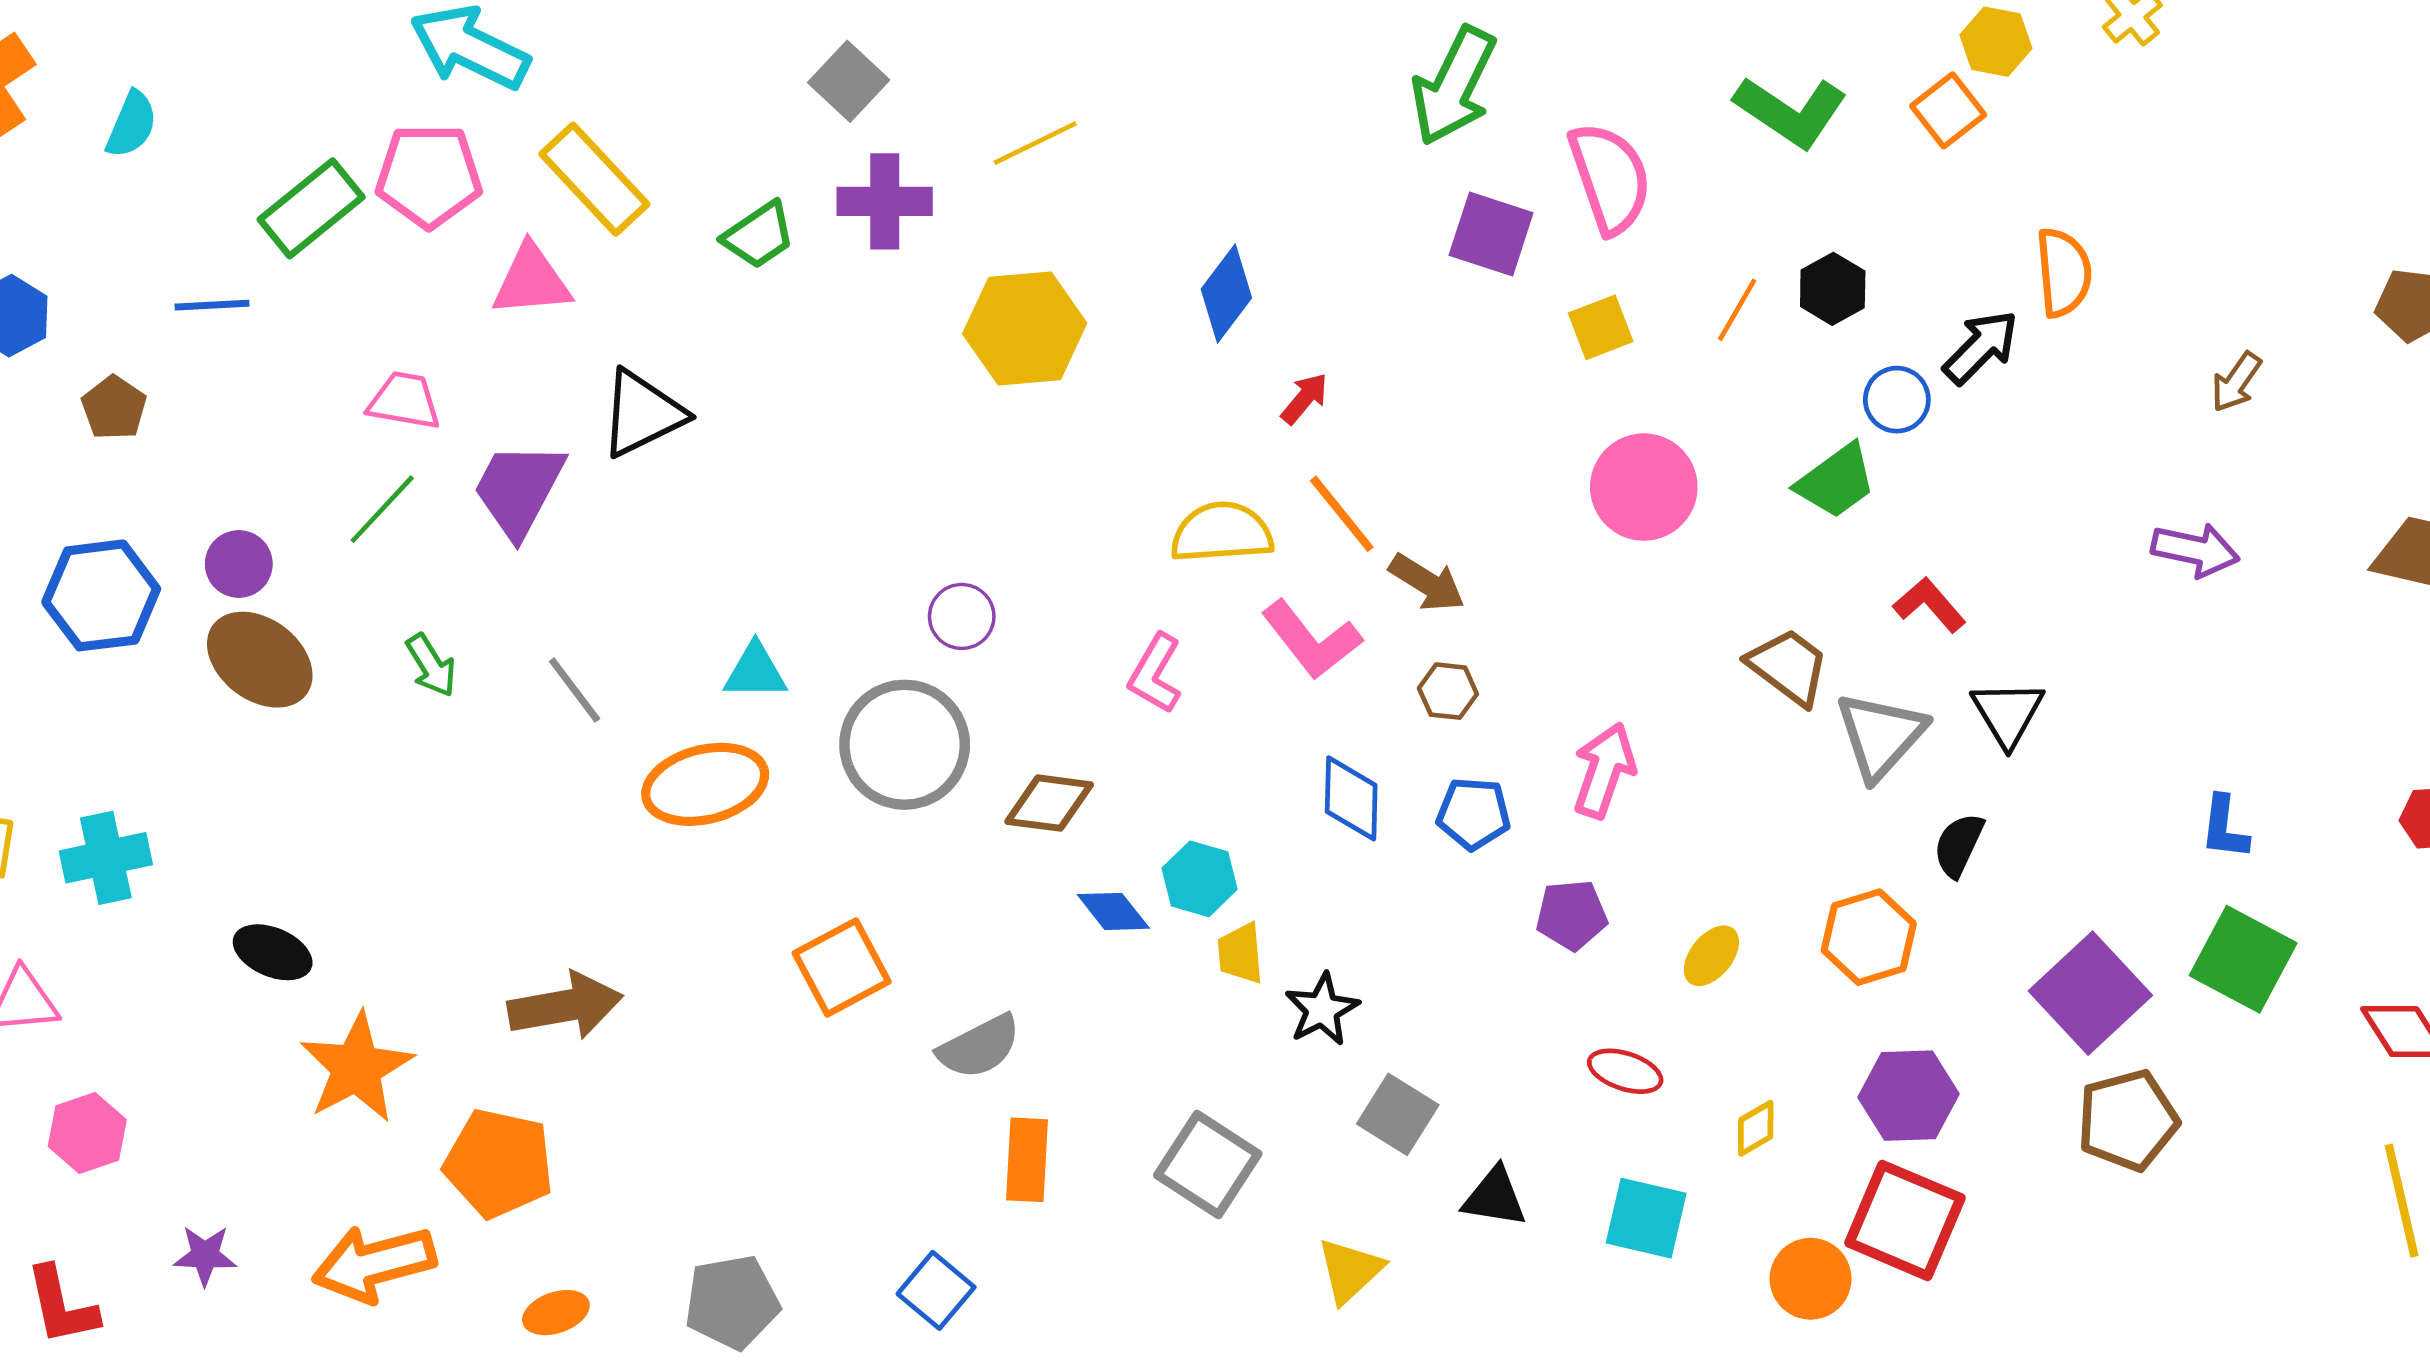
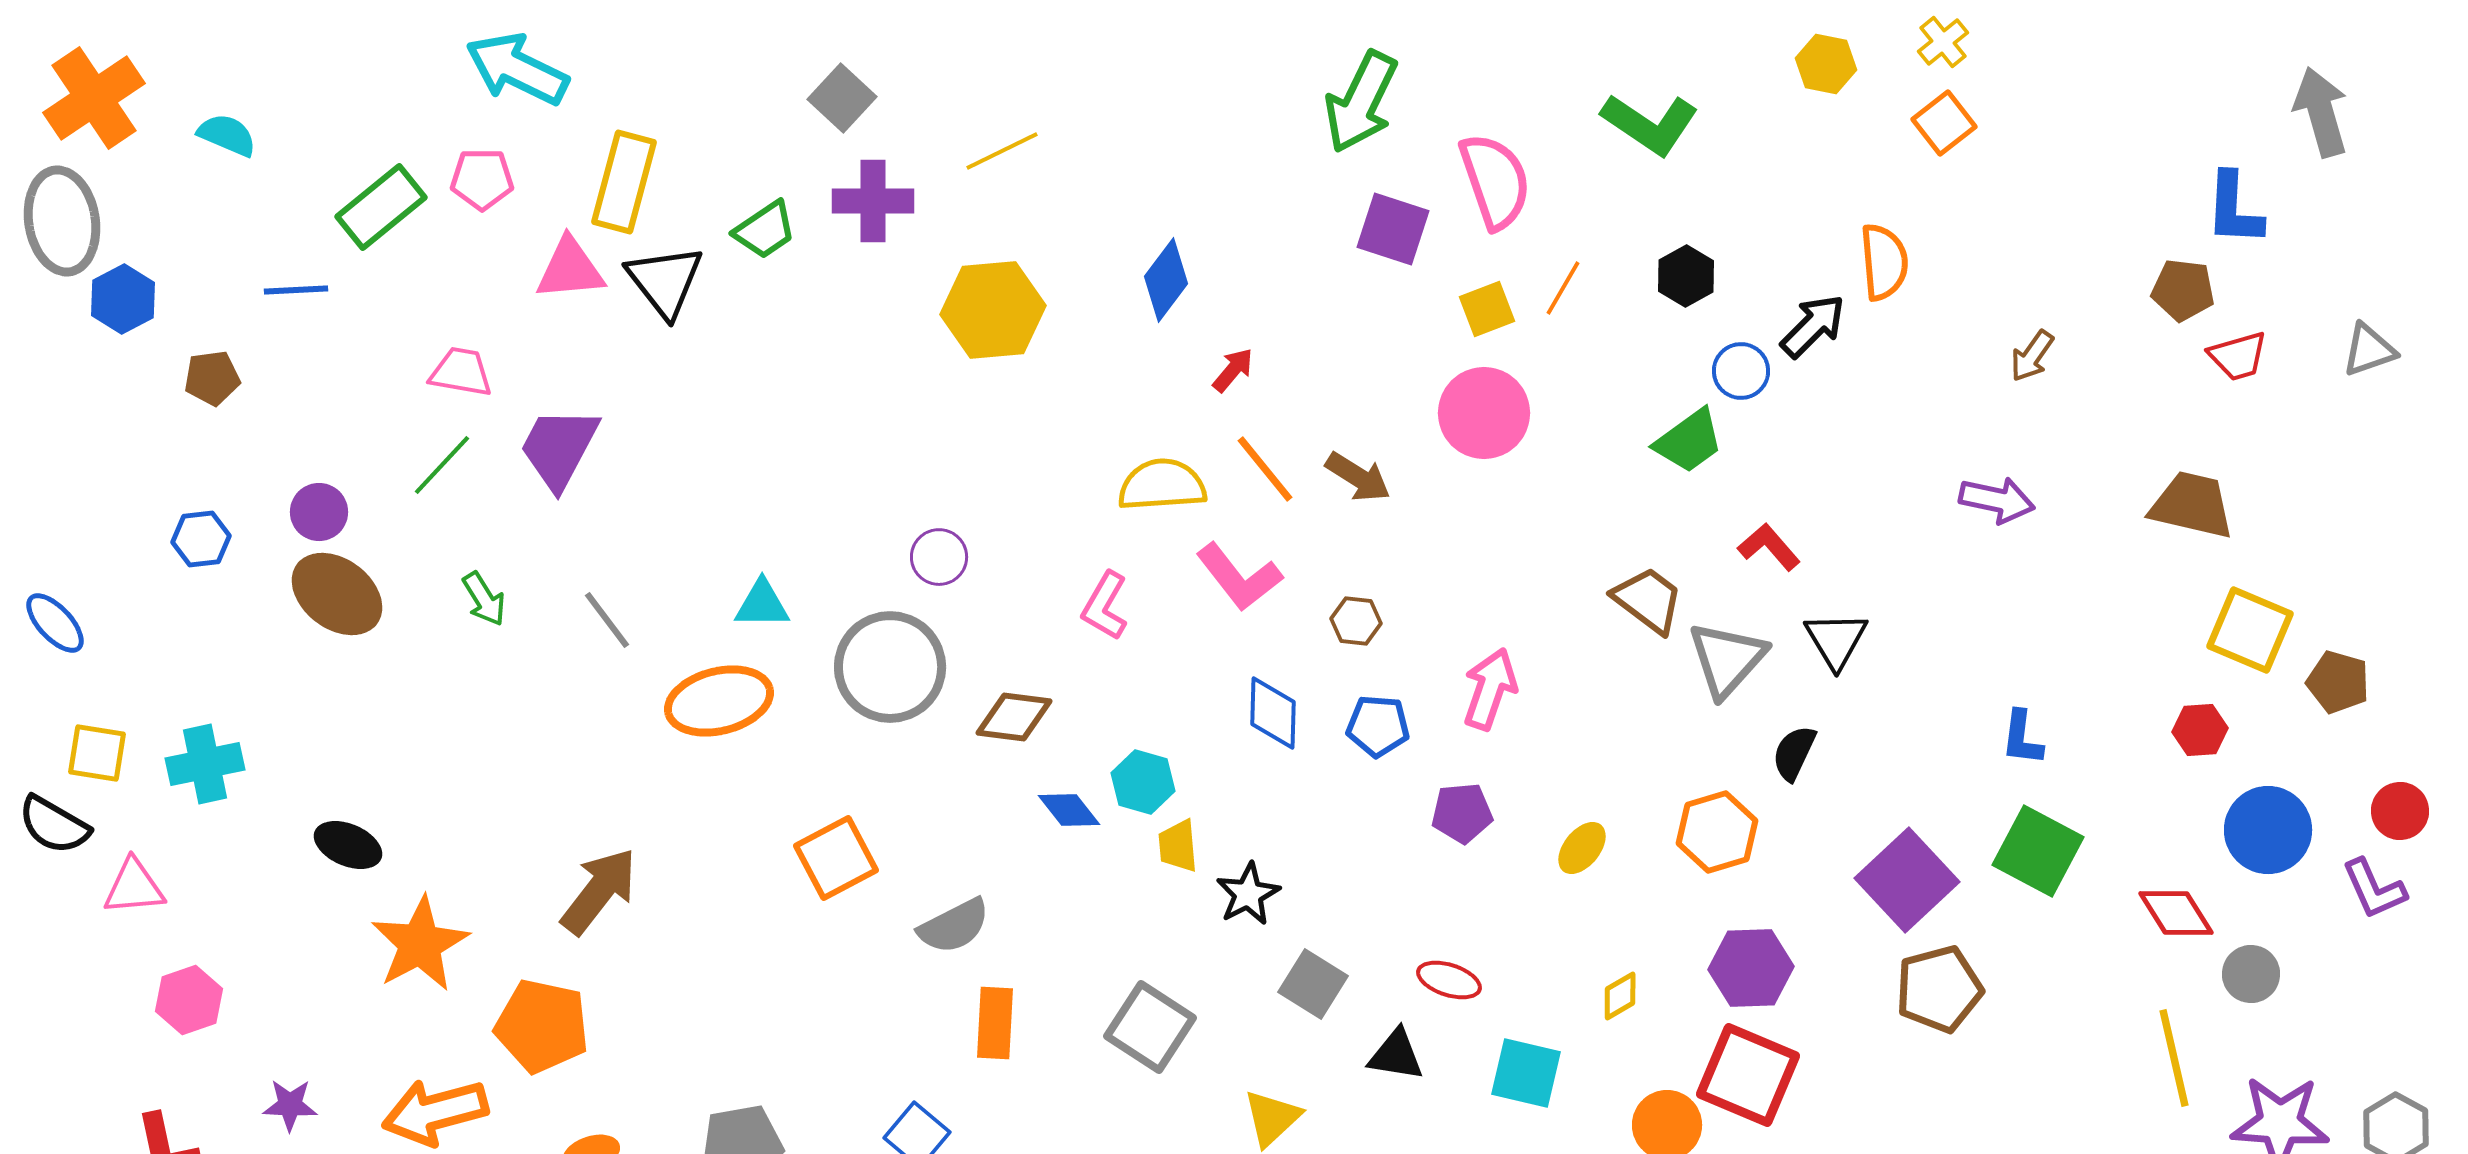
orange square: (1948, 110) -> (1944, 123), moved
cyan semicircle: (132, 124) -> (227, 135), turned -90
pink pentagon: (429, 176) -> (482, 179), size x0.7
yellow rectangle: (594, 179) -> (624, 182), turned 58
orange line: (1737, 310) -> (1563, 288), moved
brown pentagon: (114, 408) -> (212, 378), turned 30
black triangle: (642, 414) -> (665, 281), moved, turned -42
pink circle: (1644, 487) -> (1484, 413), moved
brown arrow: (1427, 583) -> (1358, 477), moved
blue hexagon: (101, 595) -> (201, 539), size x0.6
brown arrow: (565, 1006) -> (599, 891), turned -42
red ellipse: (1625, 1071) -> (1449, 980), moved

